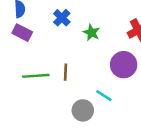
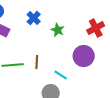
cyan line: (104, 96) -> (61, 75), moved

